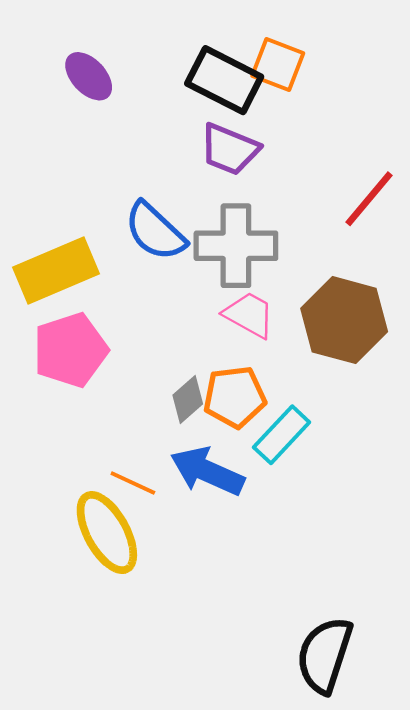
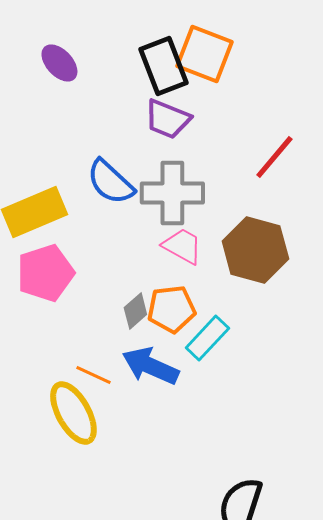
orange square: (278, 65) -> (204, 54), size x1.4
black rectangle: (224, 80) -> (163, 66), turned 42

